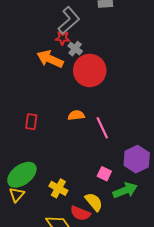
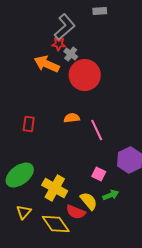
yellow cross: (58, 188) -> (55, 188), size x1.4
green arrow: (125, 190) -> (111, 195), moved, size x0.7
yellow triangle: (17, 195) -> (24, 212), moved

